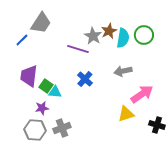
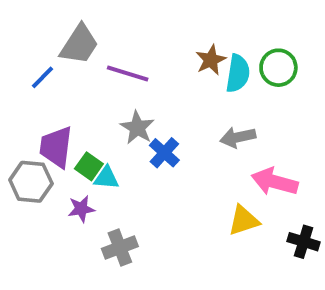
gray star: (93, 36) -> (137, 128), moved
purple line: (78, 49) -> (128, 73), moved
pink arrow: (142, 94) -> (275, 182), turned -130
gray hexagon: (35, 130) -> (31, 182), moved

